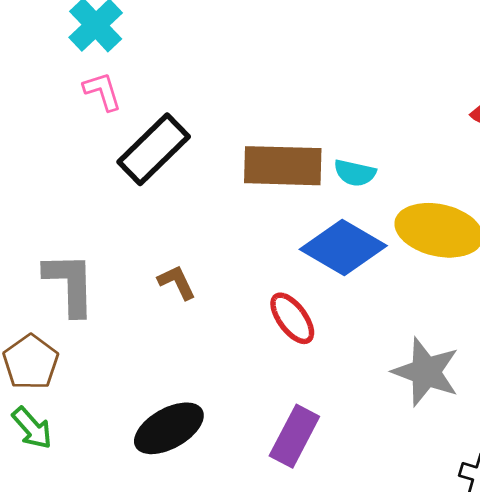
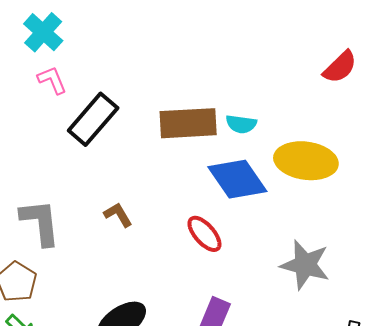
blue diamond: (343, 248) -> (237, 179), turned 30

